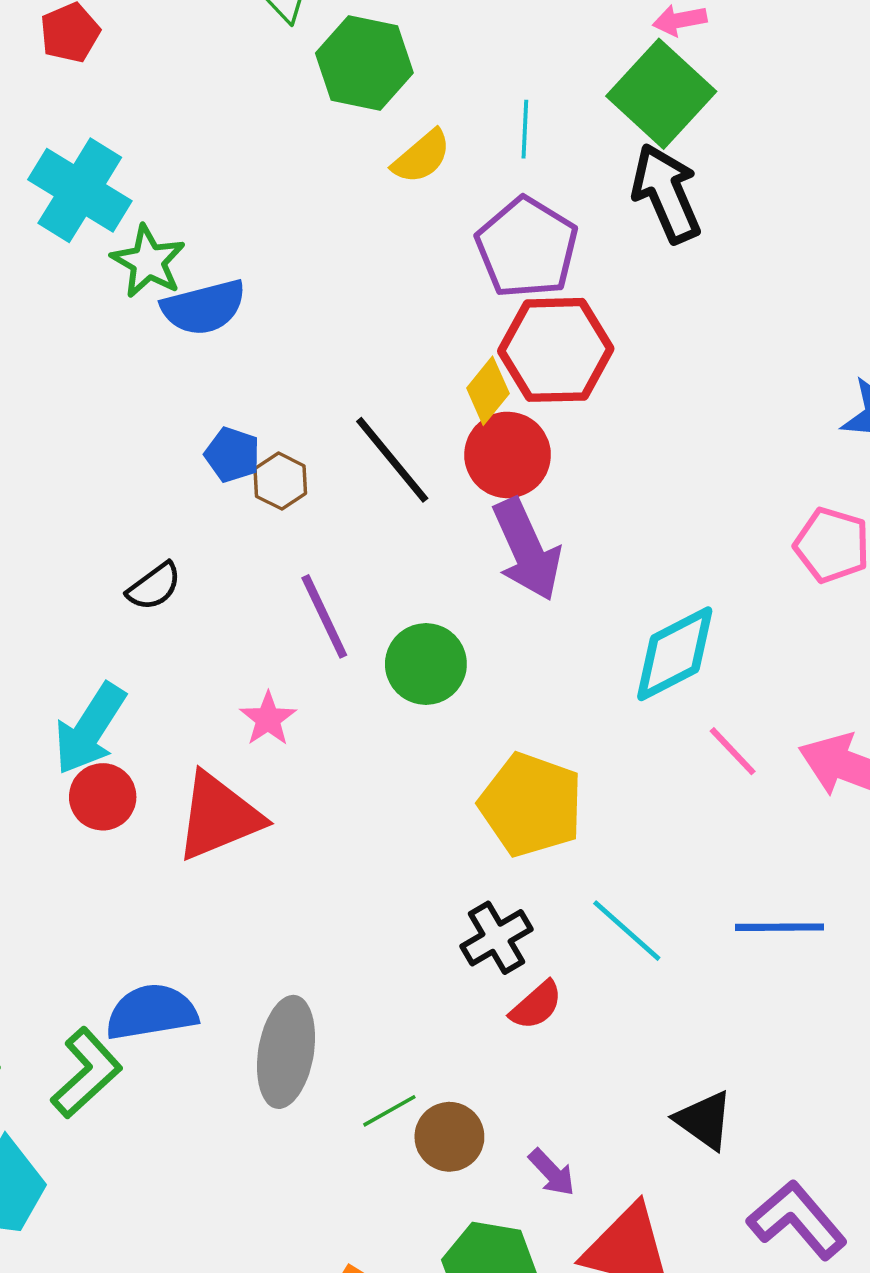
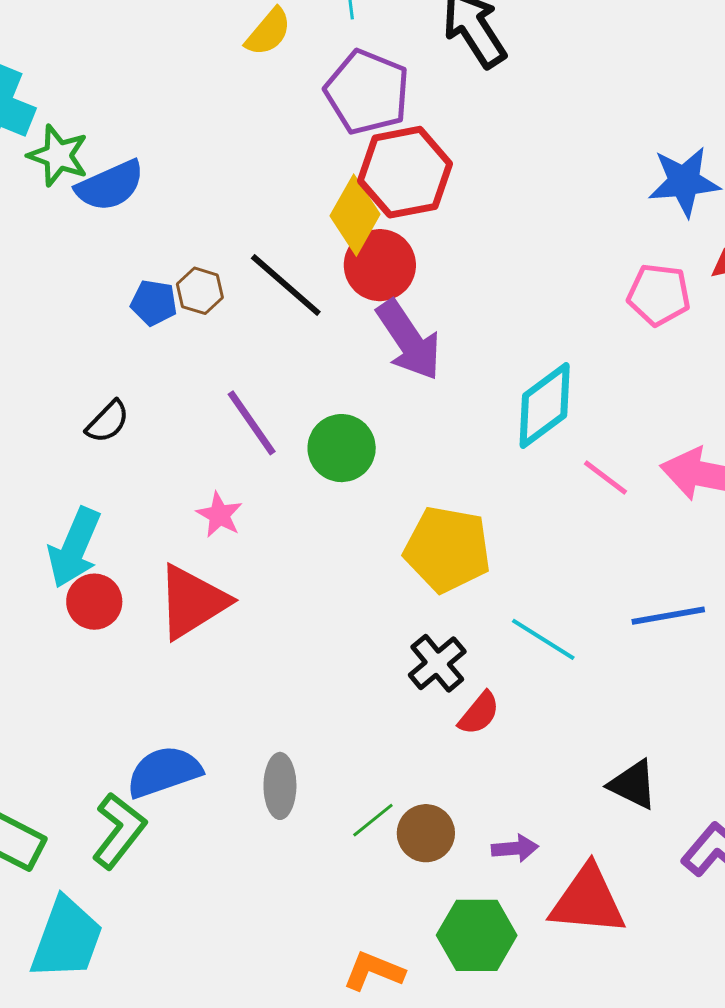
yellow diamond: (488, 391) -> (355, 215), size x1.4
brown hexagon: (280, 481) -> (200, 291), moved
gray ellipse: (286, 1052) -> (280, 786), size x0.7
purple arrow: (552, 1172) -> (515, 848), turned -42

